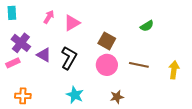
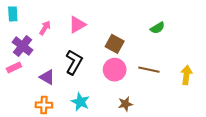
pink arrow: (49, 17) -> (45, 28), moved
purple triangle: (44, 55) -> (47, 77), moved
orange cross: (23, 96) -> (44, 105), moved

